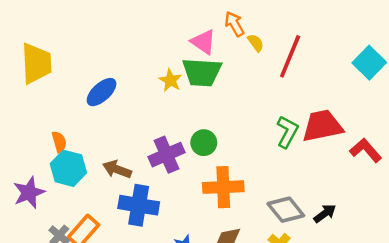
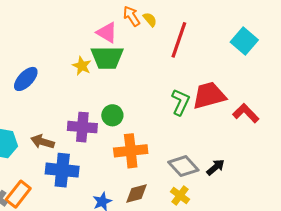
yellow semicircle: (256, 43) -> (150, 19), moved
purple cross: (166, 155) -> (82, 127), turned 32

